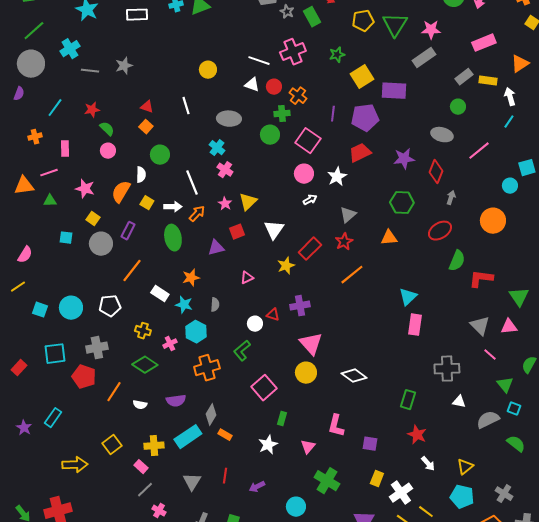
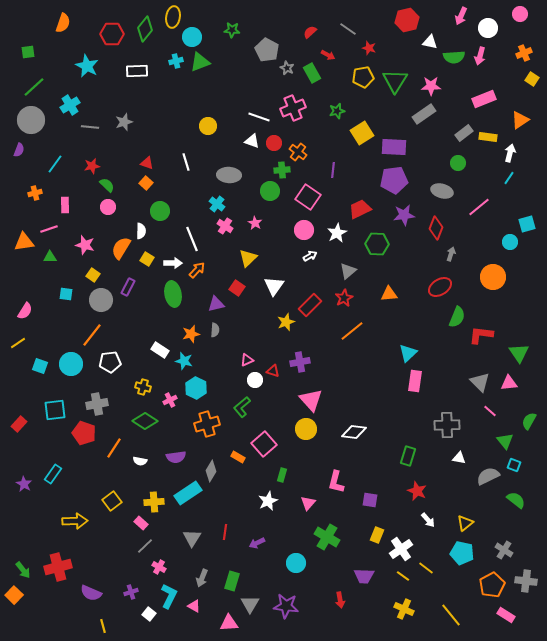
white arrow: (510, 97) -> (510, 153), turned 30
purple pentagon: (365, 118) -> (394, 180), moved
green hexagon: (402, 203) -> (377, 244), moved
pink star: (225, 204) -> (255, 223), moved
red square: (237, 232) -> (237, 288), turned -35
orange line: (132, 271) -> (92, 335), moved
pink triangle: (247, 278) -> (247, 360), moved
gray semicircle: (215, 305) -> (215, 330), moved
white diamond: (354, 376) -> (354, 432), turned -30
orange rectangle: (225, 435) -> (238, 457), moved

